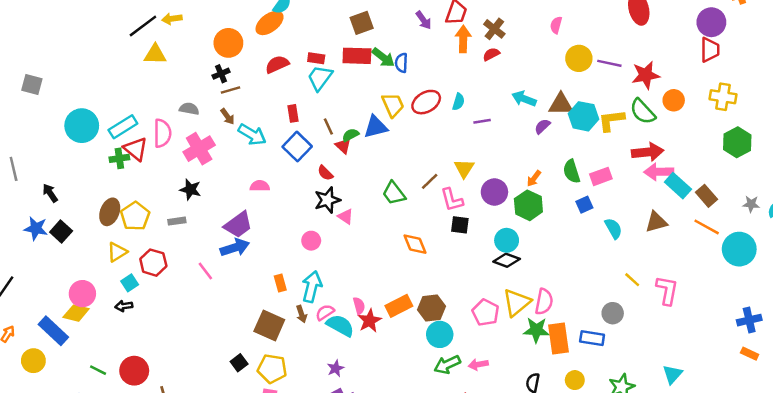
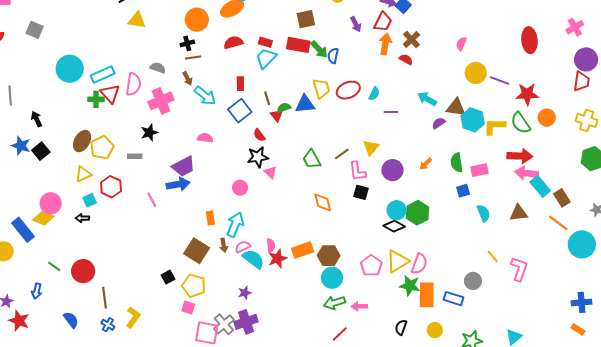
red semicircle: (491, 54) -> (406, 59), turned 48
black star: (190, 189) -> (149, 133), turned 30
green hexagon: (528, 205) -> (418, 213), moved

